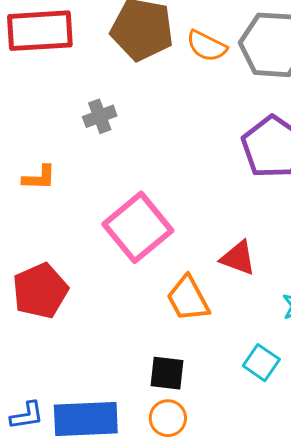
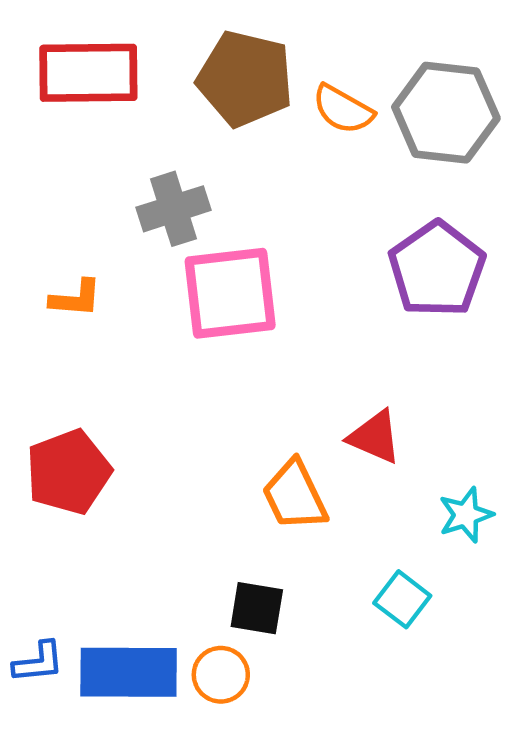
gray cross: (100, 116) -> (173, 209), size x1.4
pink square: (138, 227) -> (230, 293), moved, turned 30
orange circle: (168, 418) -> (221, 675), moved

